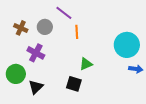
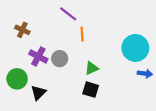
gray circle: (45, 27) -> (60, 59), moved
black square: (74, 84) -> (91, 90), moved

